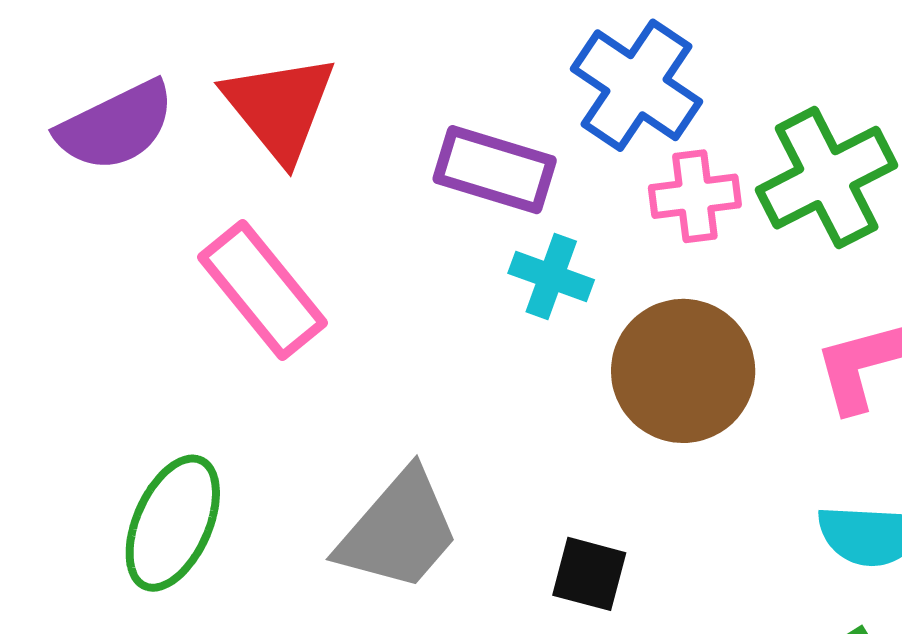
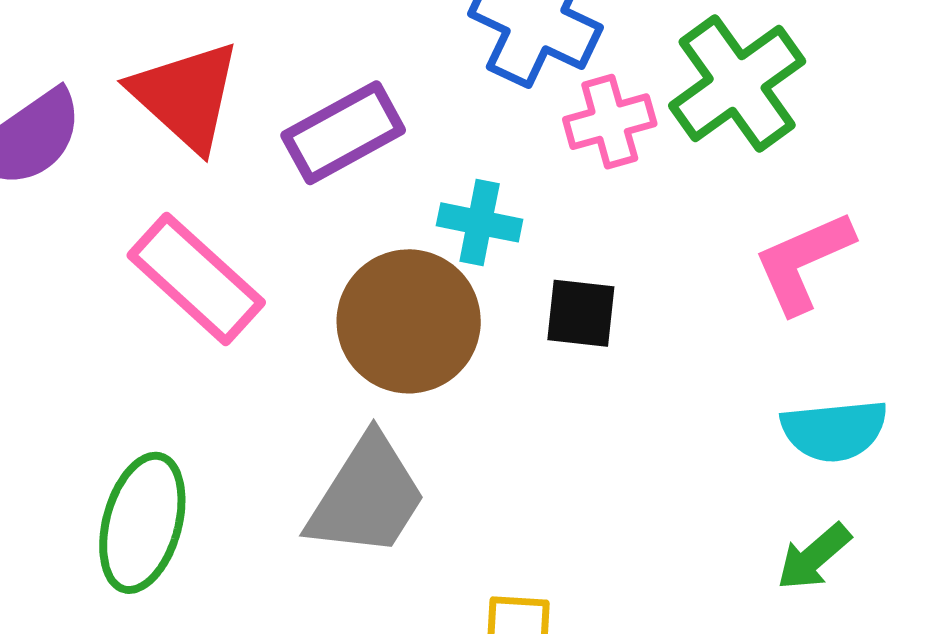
purple rectangle: (495, 170) -> (343, 133), moved, turned -37
brown circle: (683, 371) -> (409, 321), moved
black square: (589, 574) -> (581, 313), moved

